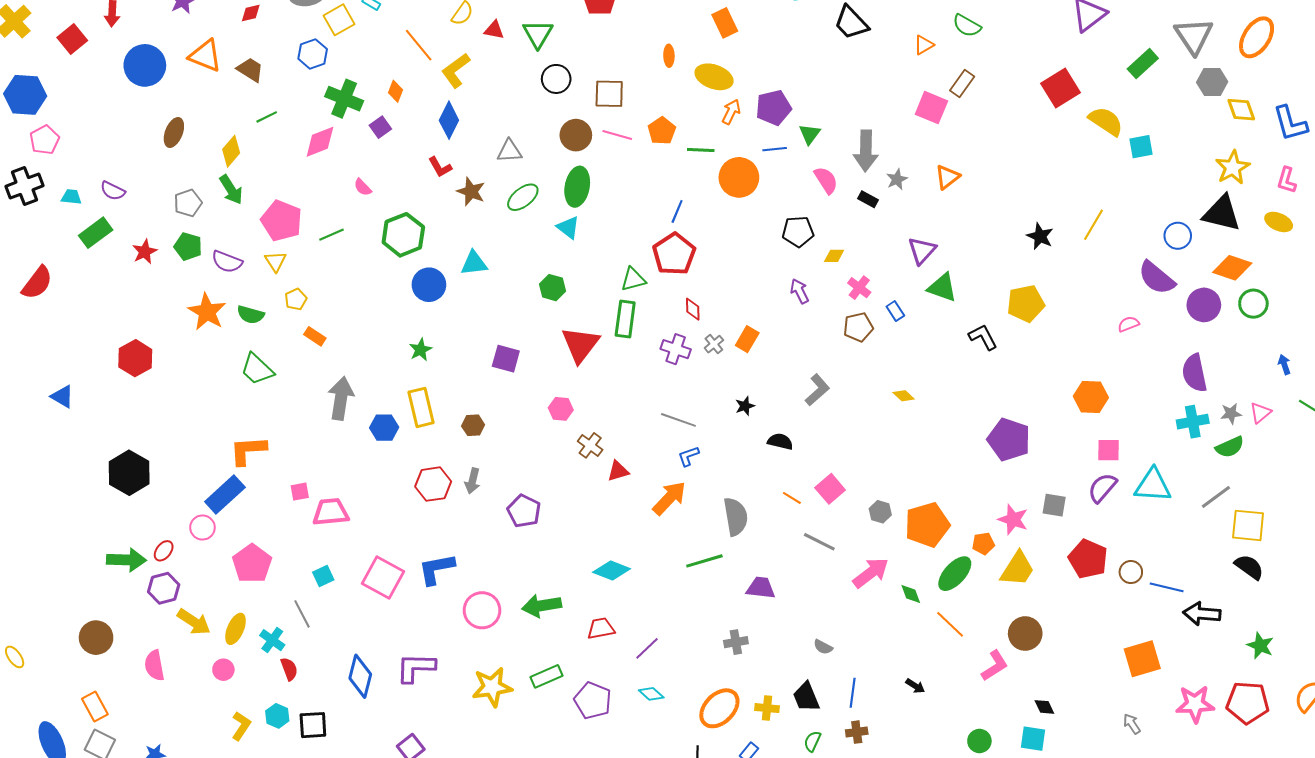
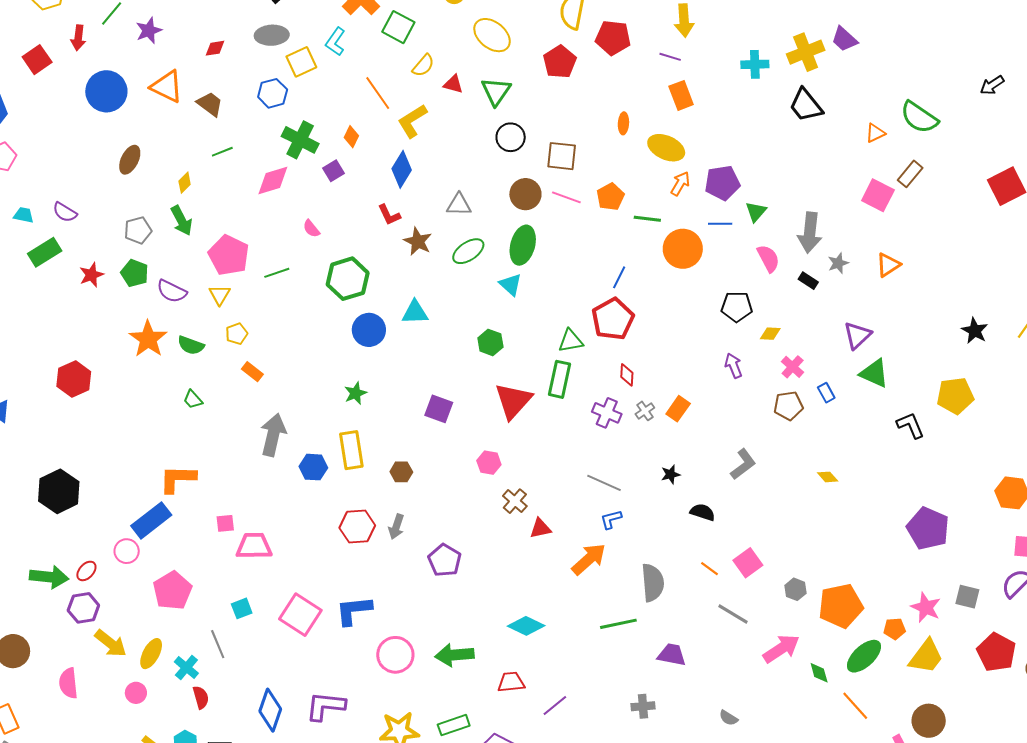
green semicircle: (967, 26) -> (919, 117), size x1.4
yellow diamond: (231, 151) -> (185, 183), size x0.7
green trapezoid: (257, 369) -> (193, 399), size x0.6

